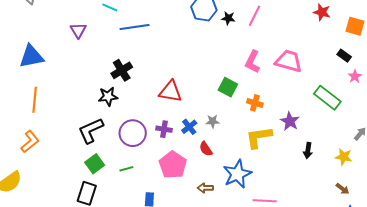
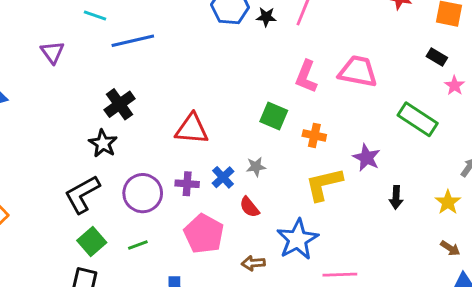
black star: (108, 96) -> (103, 143), turned -30
yellow star: (344, 157) -> (448, 202), turned 30

